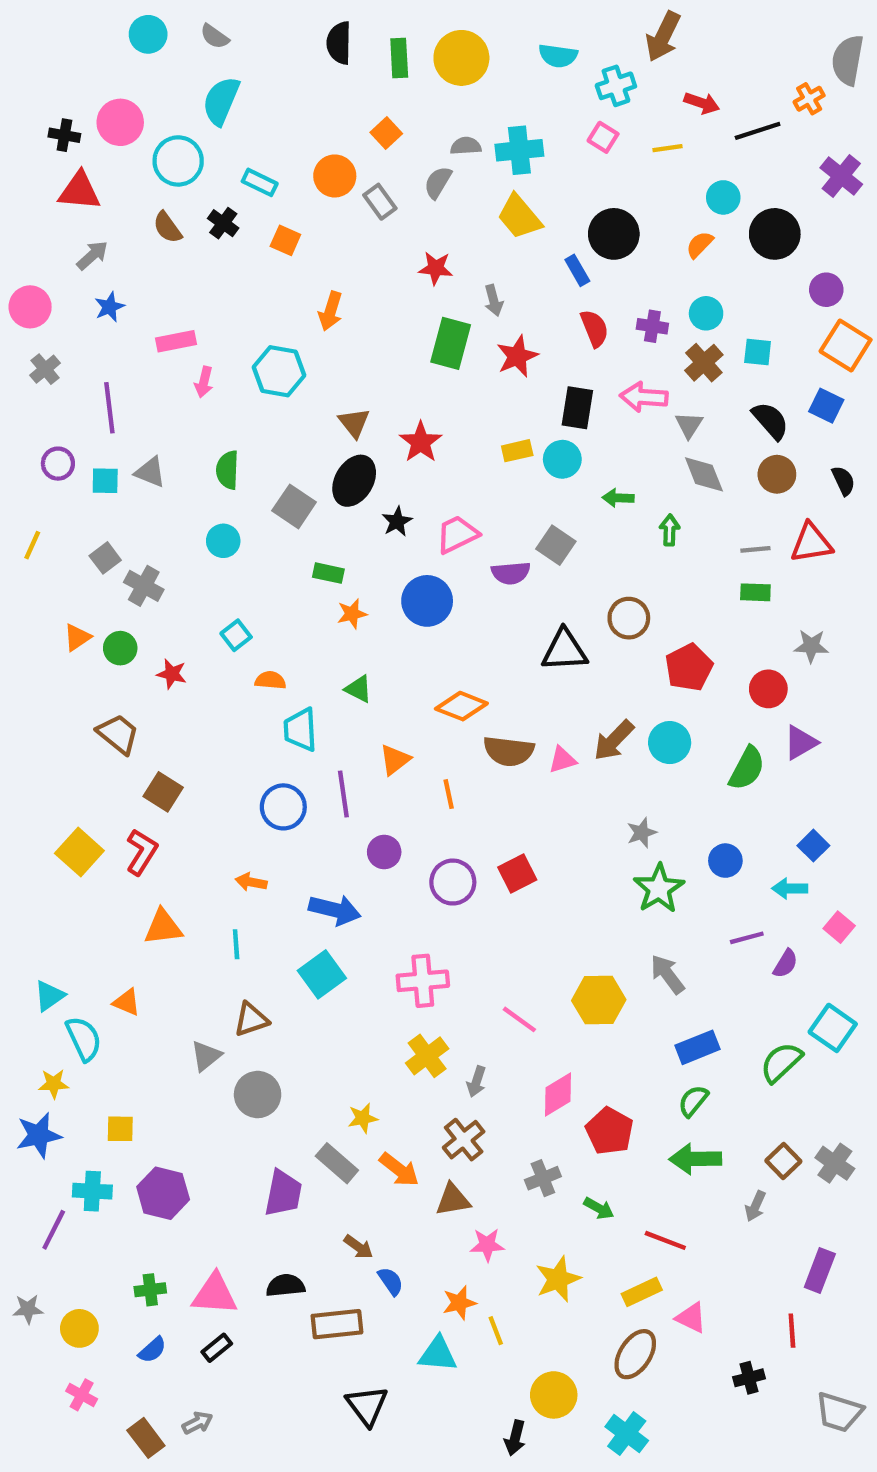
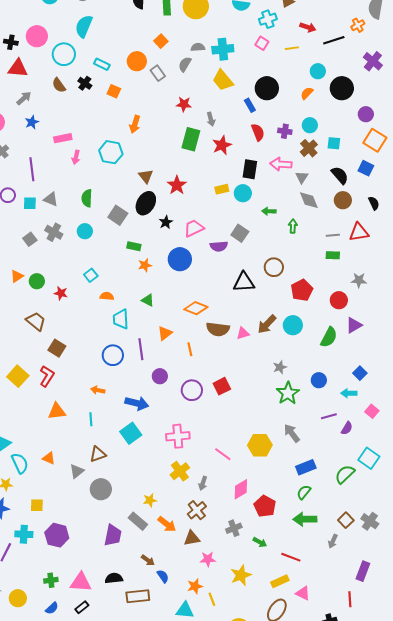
gray cross: (144, 586) -> (54, 232), moved
orange triangle: (127, 1002) -> (49, 458), moved

